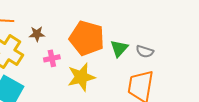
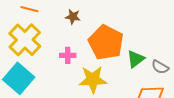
brown star: (37, 34) -> (73, 17), moved

